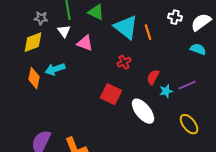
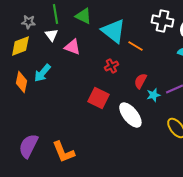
white cross: (175, 17) -> (162, 21), size x1.5
orange line: (148, 32) -> (135, 46), moved, turned -42
cyan arrow: (55, 69) -> (42, 73), turned -30

